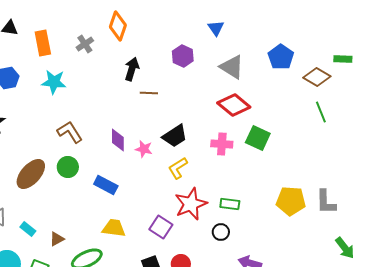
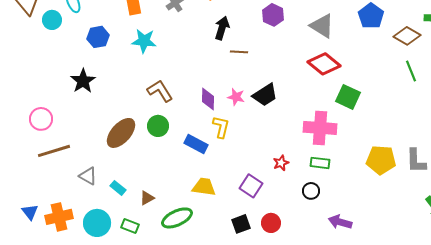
pink cross: (222, 144) -> (320, 128), moved, size x1.5
pink star: (144, 149) -> (236, 97), moved
yellow L-shape: (178, 168) -> (221, 127), moved, turned 135
red star: (191, 204) -> (281, 163), size x0.5

